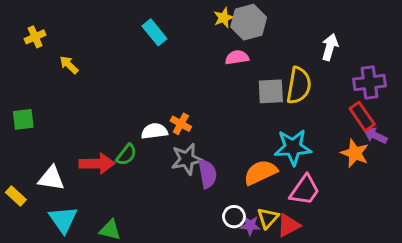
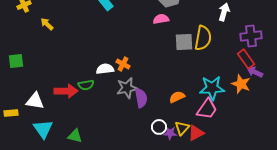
cyan star: (293, 147) -> (212, 88), moved
green semicircle: (126, 155) -> (86, 85), turned 42
orange semicircle: (260, 172) -> (177, 97), size x0.7
yellow rectangle: (16, 196) -> (11, 113), turned -48

